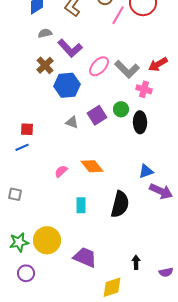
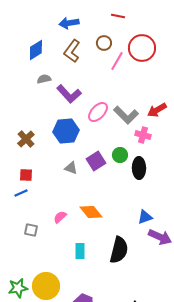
brown cross: (45, 65) -> (26, 139), moved
gray square: (15, 194) -> (31, 230), moved

